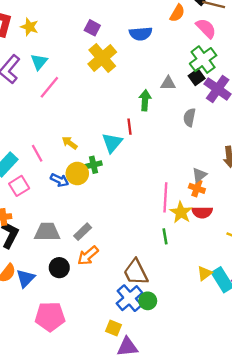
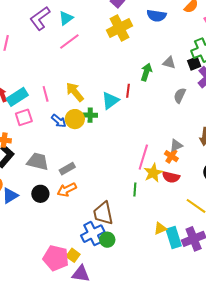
yellow arrow: (70, 143) -> (75, 92), size x1.5
pink pentagon: (50, 317) -> (56, 258), moved

